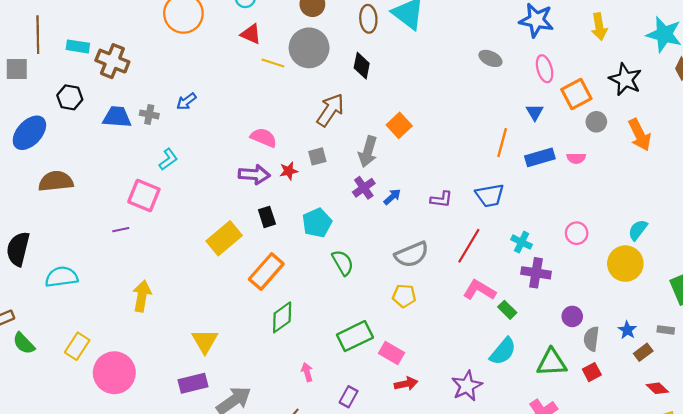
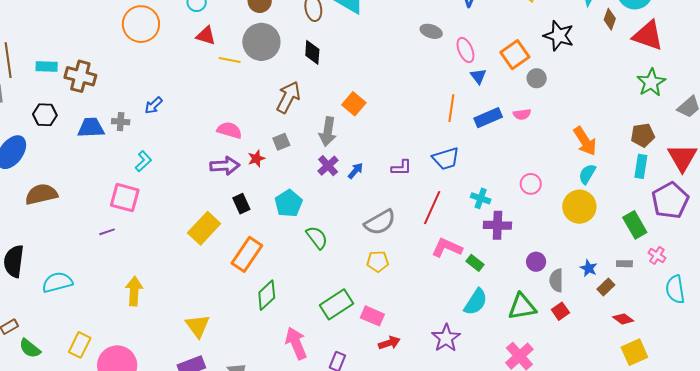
pink ellipse: (545, 69) -> (465, 50), moved
orange arrow: (640, 135) -> (585, 141), moved
pink arrow: (307, 372) -> (296, 343), size x1.8

